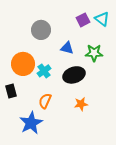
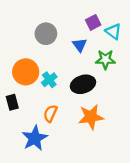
cyan triangle: (102, 19) -> (113, 31), moved
blue triangle: (67, 48) -> (80, 45), moved, turned 40
orange star: (81, 104) -> (91, 117), size x1.6

